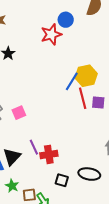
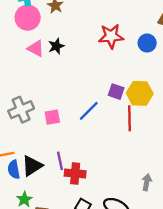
blue circle: (66, 20) -> (147, 43), moved
blue line: (72, 81) -> (89, 111), moved
purple square: (98, 103) -> (116, 92), moved

